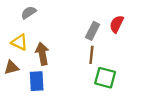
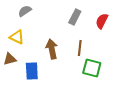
gray rectangle: (93, 31) -> (75, 17), moved
brown arrow: (42, 54) -> (52, 49), moved

